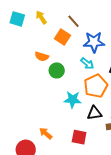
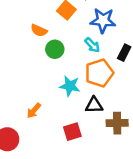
orange arrow: (46, 133) -> (34, 111), moved, turned -96
red square: (79, 137) -> (72, 132), turned -35

